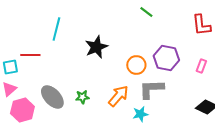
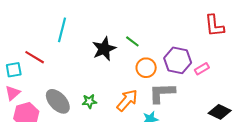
green line: (146, 12) -> (132, 41), moved
red line: (30, 55) -> (35, 57), turned 30
pink rectangle: (201, 66) -> (202, 69), moved, turned 40

